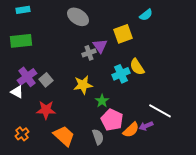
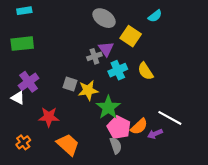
gray ellipse: (78, 17) -> (104, 18), moved
yellow square: (123, 34) -> (131, 36), turned -36
cyan cross: (121, 74) -> (118, 70), moved
gray square: (46, 80) -> (70, 84), moved, turned -32
green star: (102, 101) -> (108, 107), size x1.6
orange semicircle: (131, 130) -> (139, 126), moved
gray semicircle: (98, 137) -> (116, 146), moved

